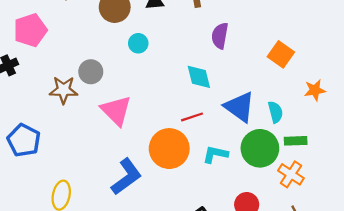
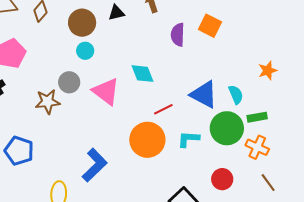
cyan circle: (138, 43) -> (85, 51), moved
orange square: (281, 54) -> (210, 26), moved
cyan diamond: (199, 77) -> (142, 74), moved
pink triangle: (116, 111) -> (106, 91), moved
blue L-shape: (126, 177) -> (95, 165), moved

